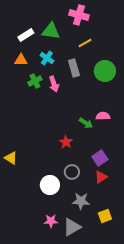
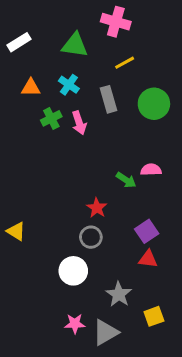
white rectangle: (26, 35) -> (19, 42), moved
gray circle: (72, 172) -> (91, 237), moved
red triangle: (101, 177) -> (148, 259), turned 40
gray star: (81, 201) -> (119, 294), turned 30

